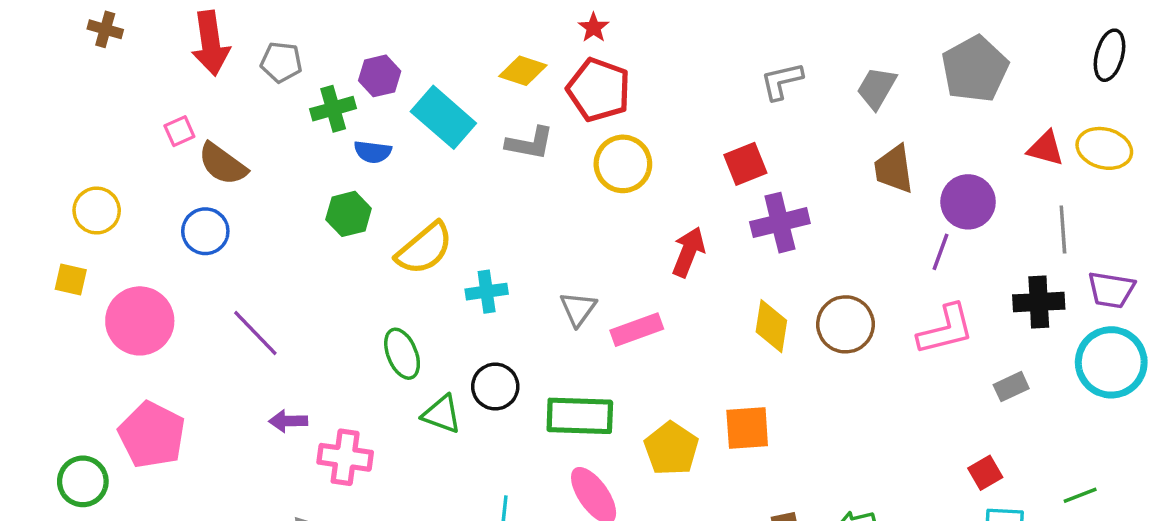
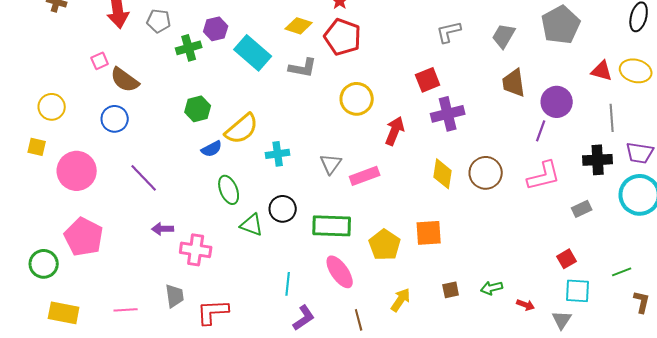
blue semicircle: (373, 152) -> (212, 149), moved, turned -35
yellow circle: (623, 164) -> (357, 99), moved

